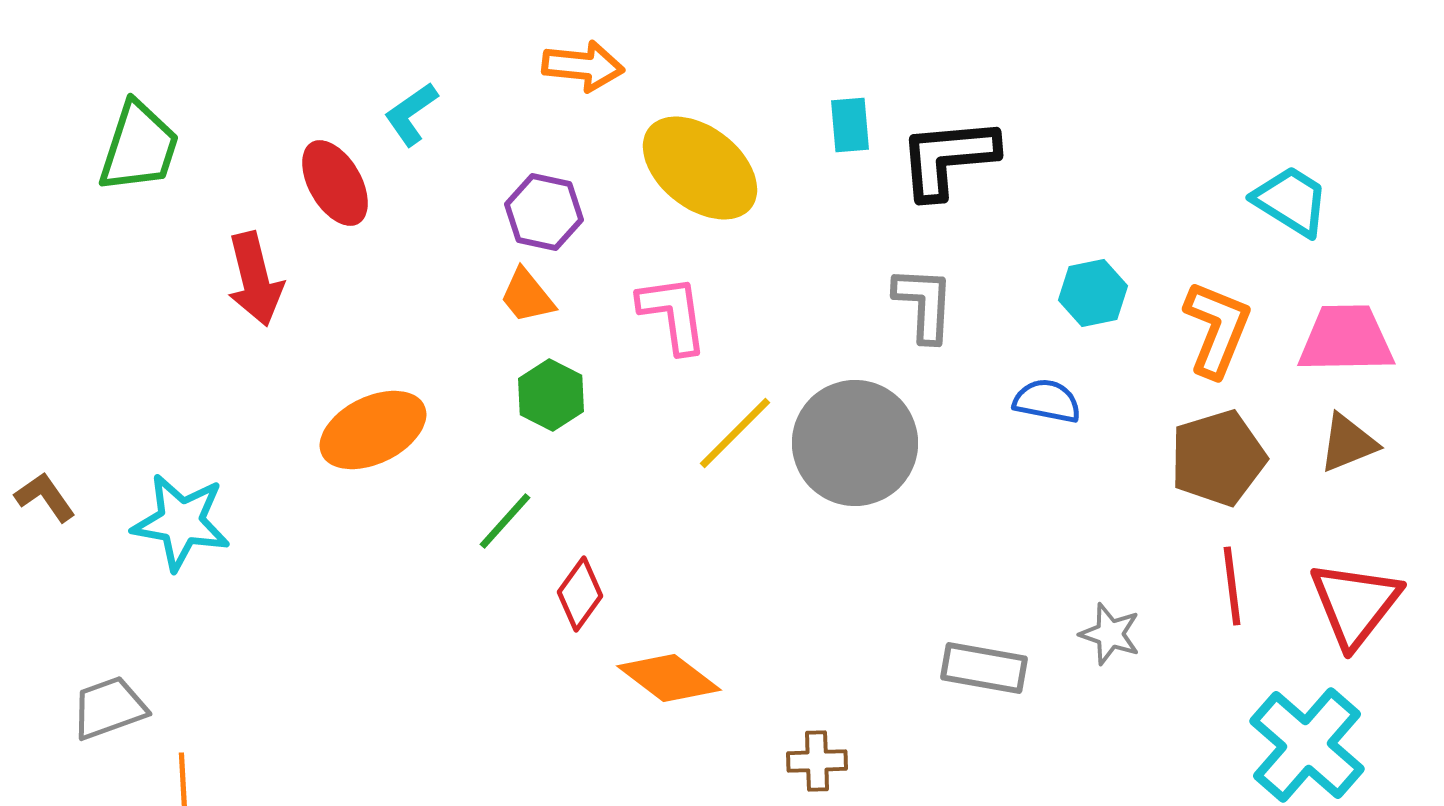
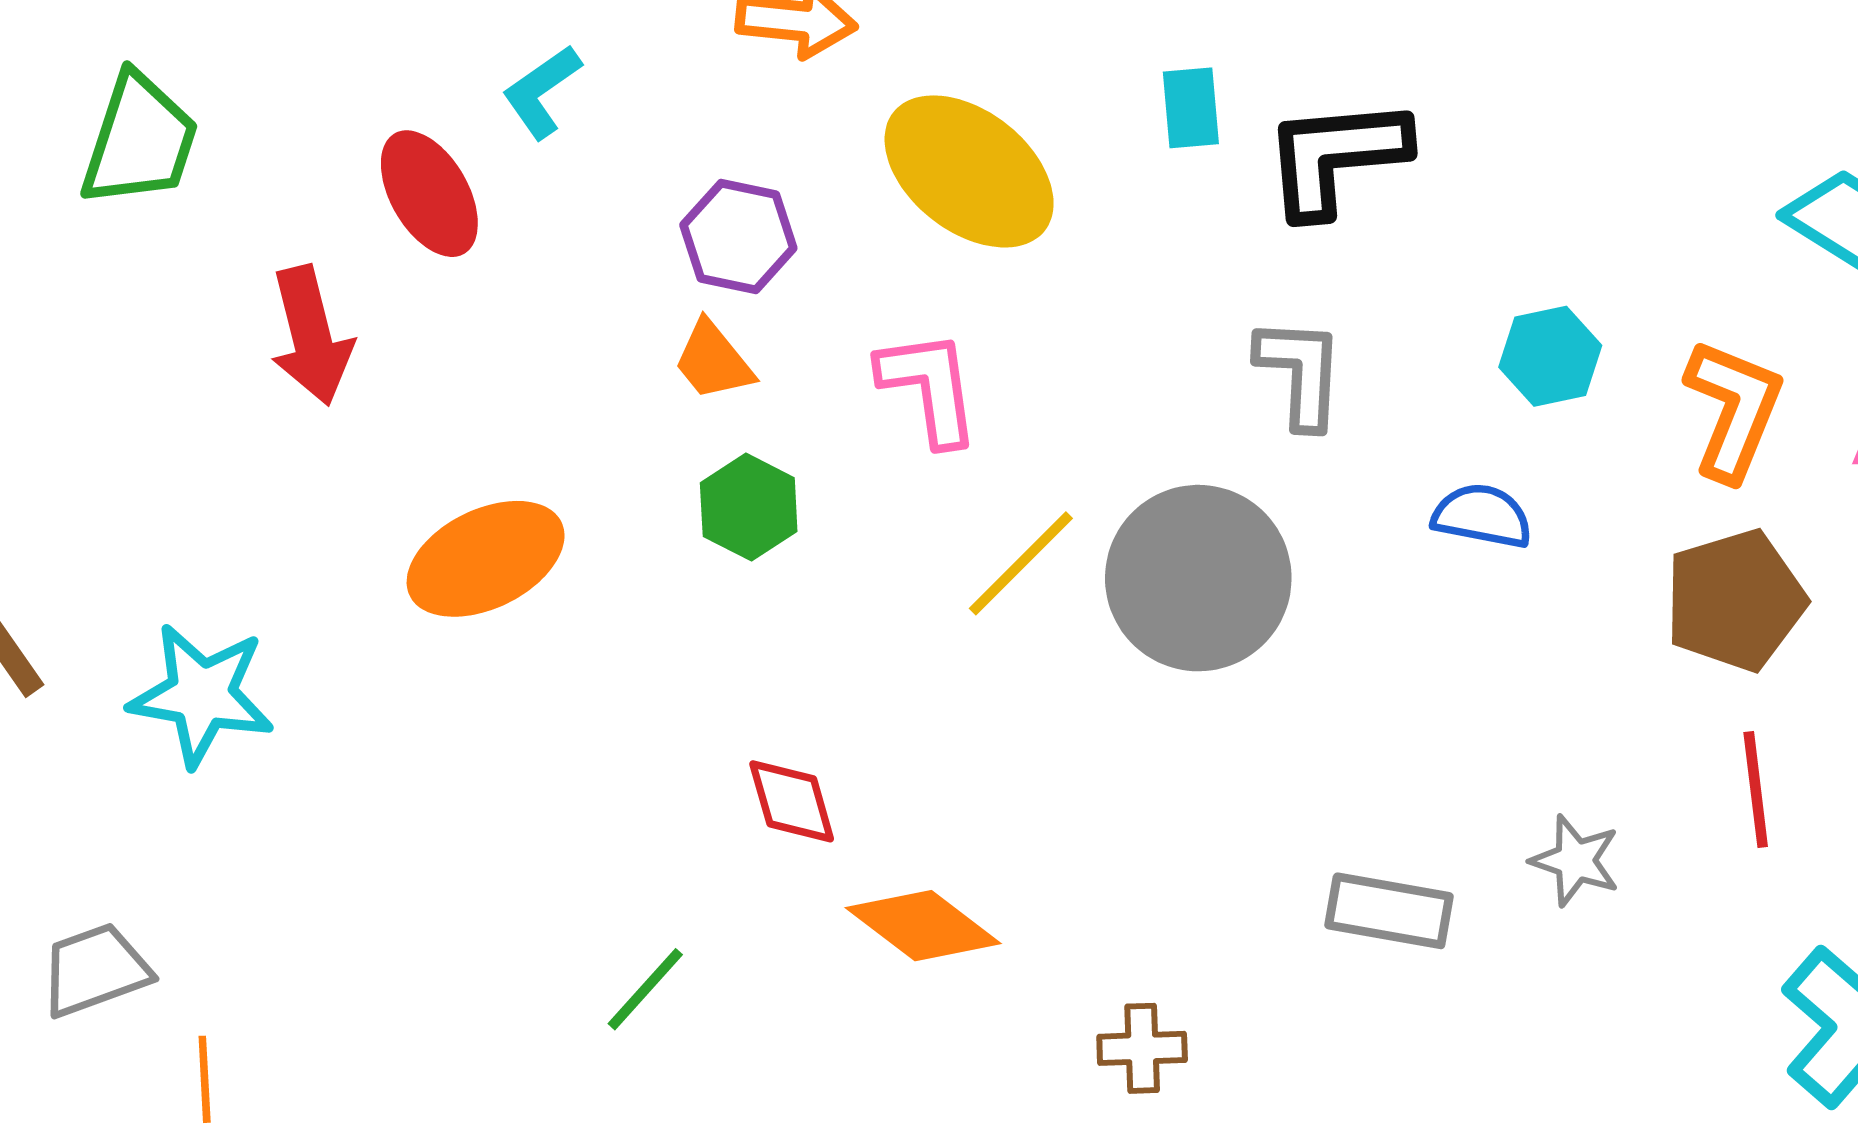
green line: (505, 521) -> (645, 989), moved
red diamond: (580, 594) -> (792, 801), turned -52

